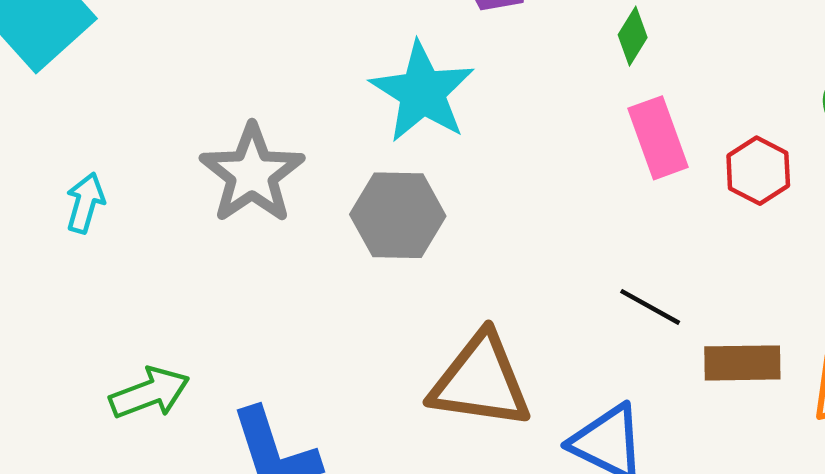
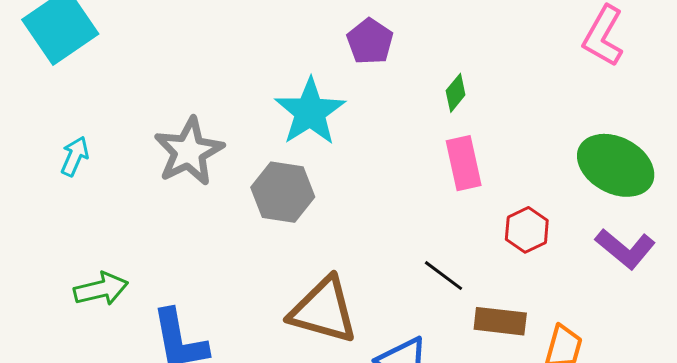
red hexagon: (758, 171) -> (527, 230), moved

